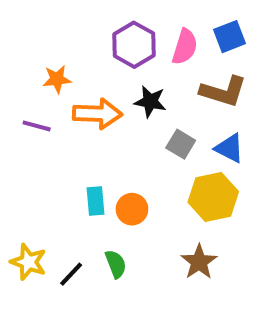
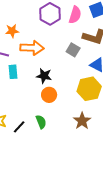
black star: (150, 102) -> (44, 76), moved
gray square: (181, 144) -> (73, 50), moved
cyan rectangle: (95, 201) -> (13, 72), moved

